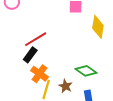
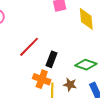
black rectangle: (30, 55) -> (51, 59), moved

